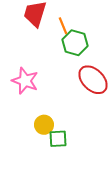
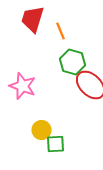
green hexagon: (75, 43) -> (73, 62), moved

